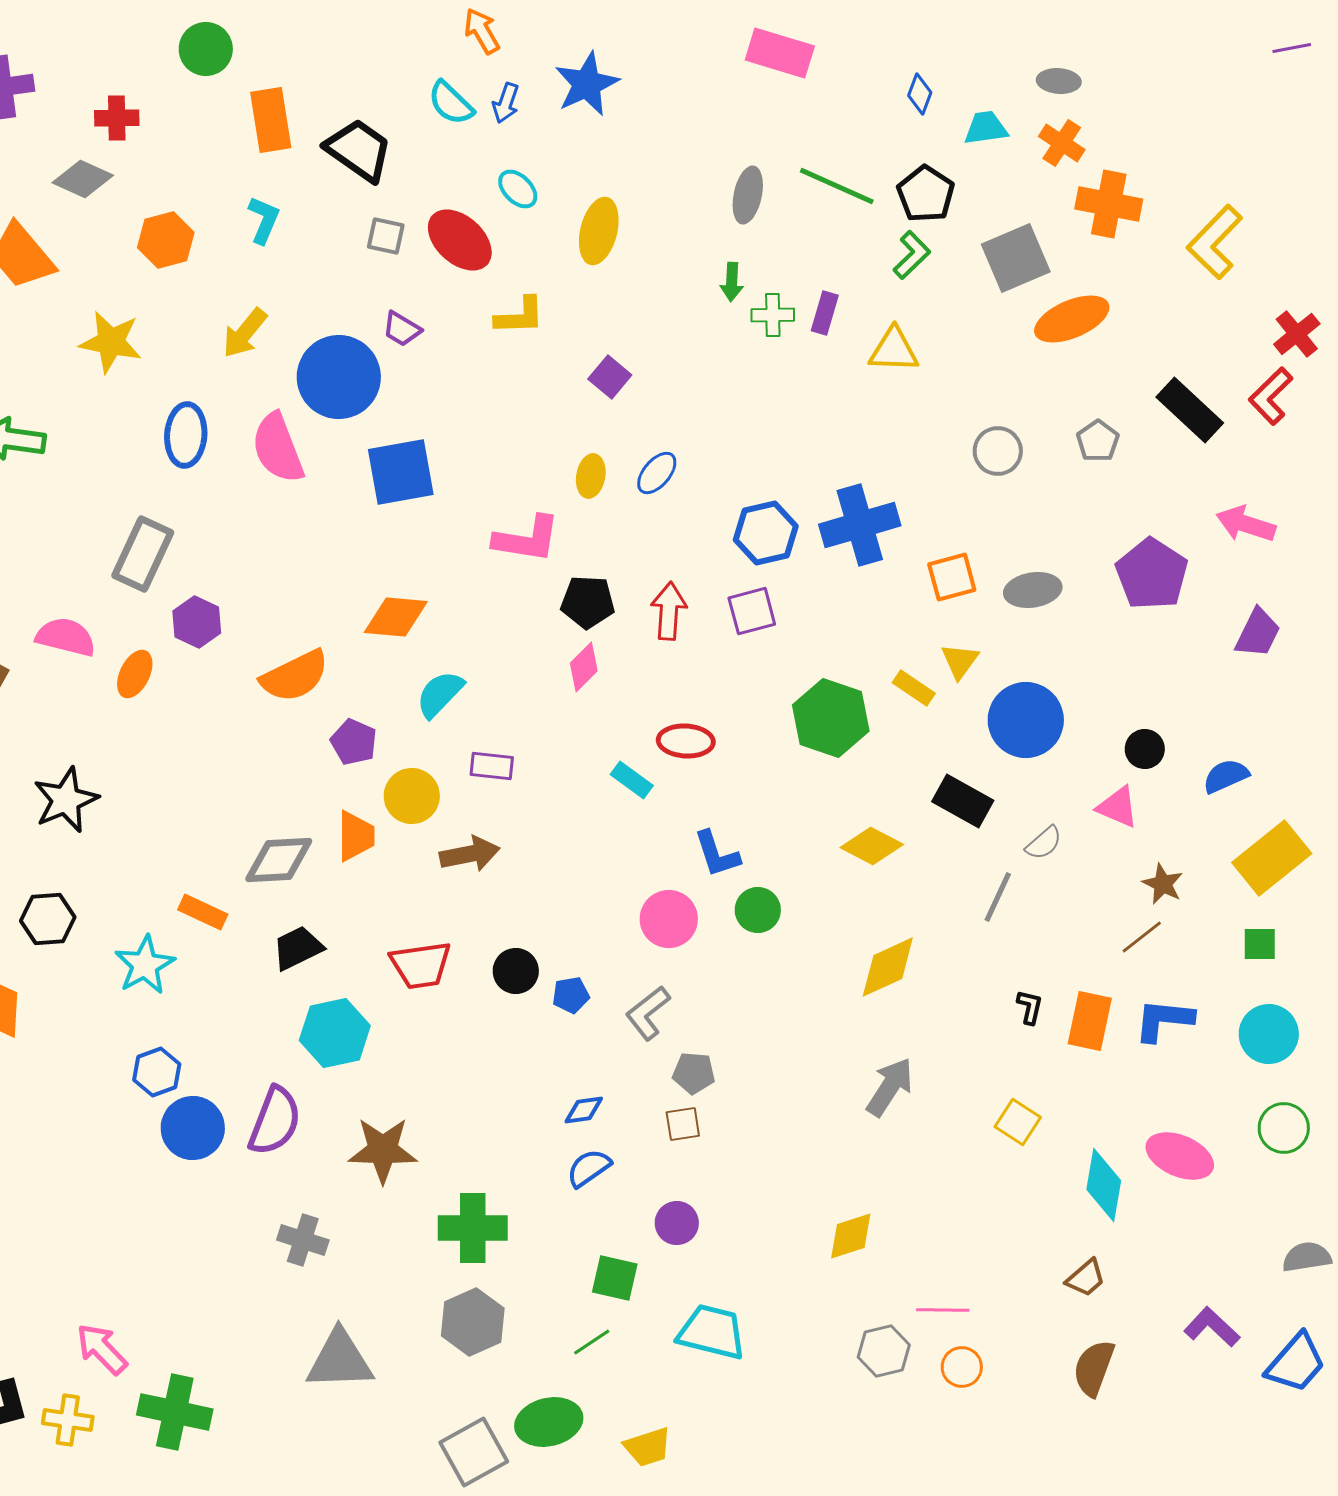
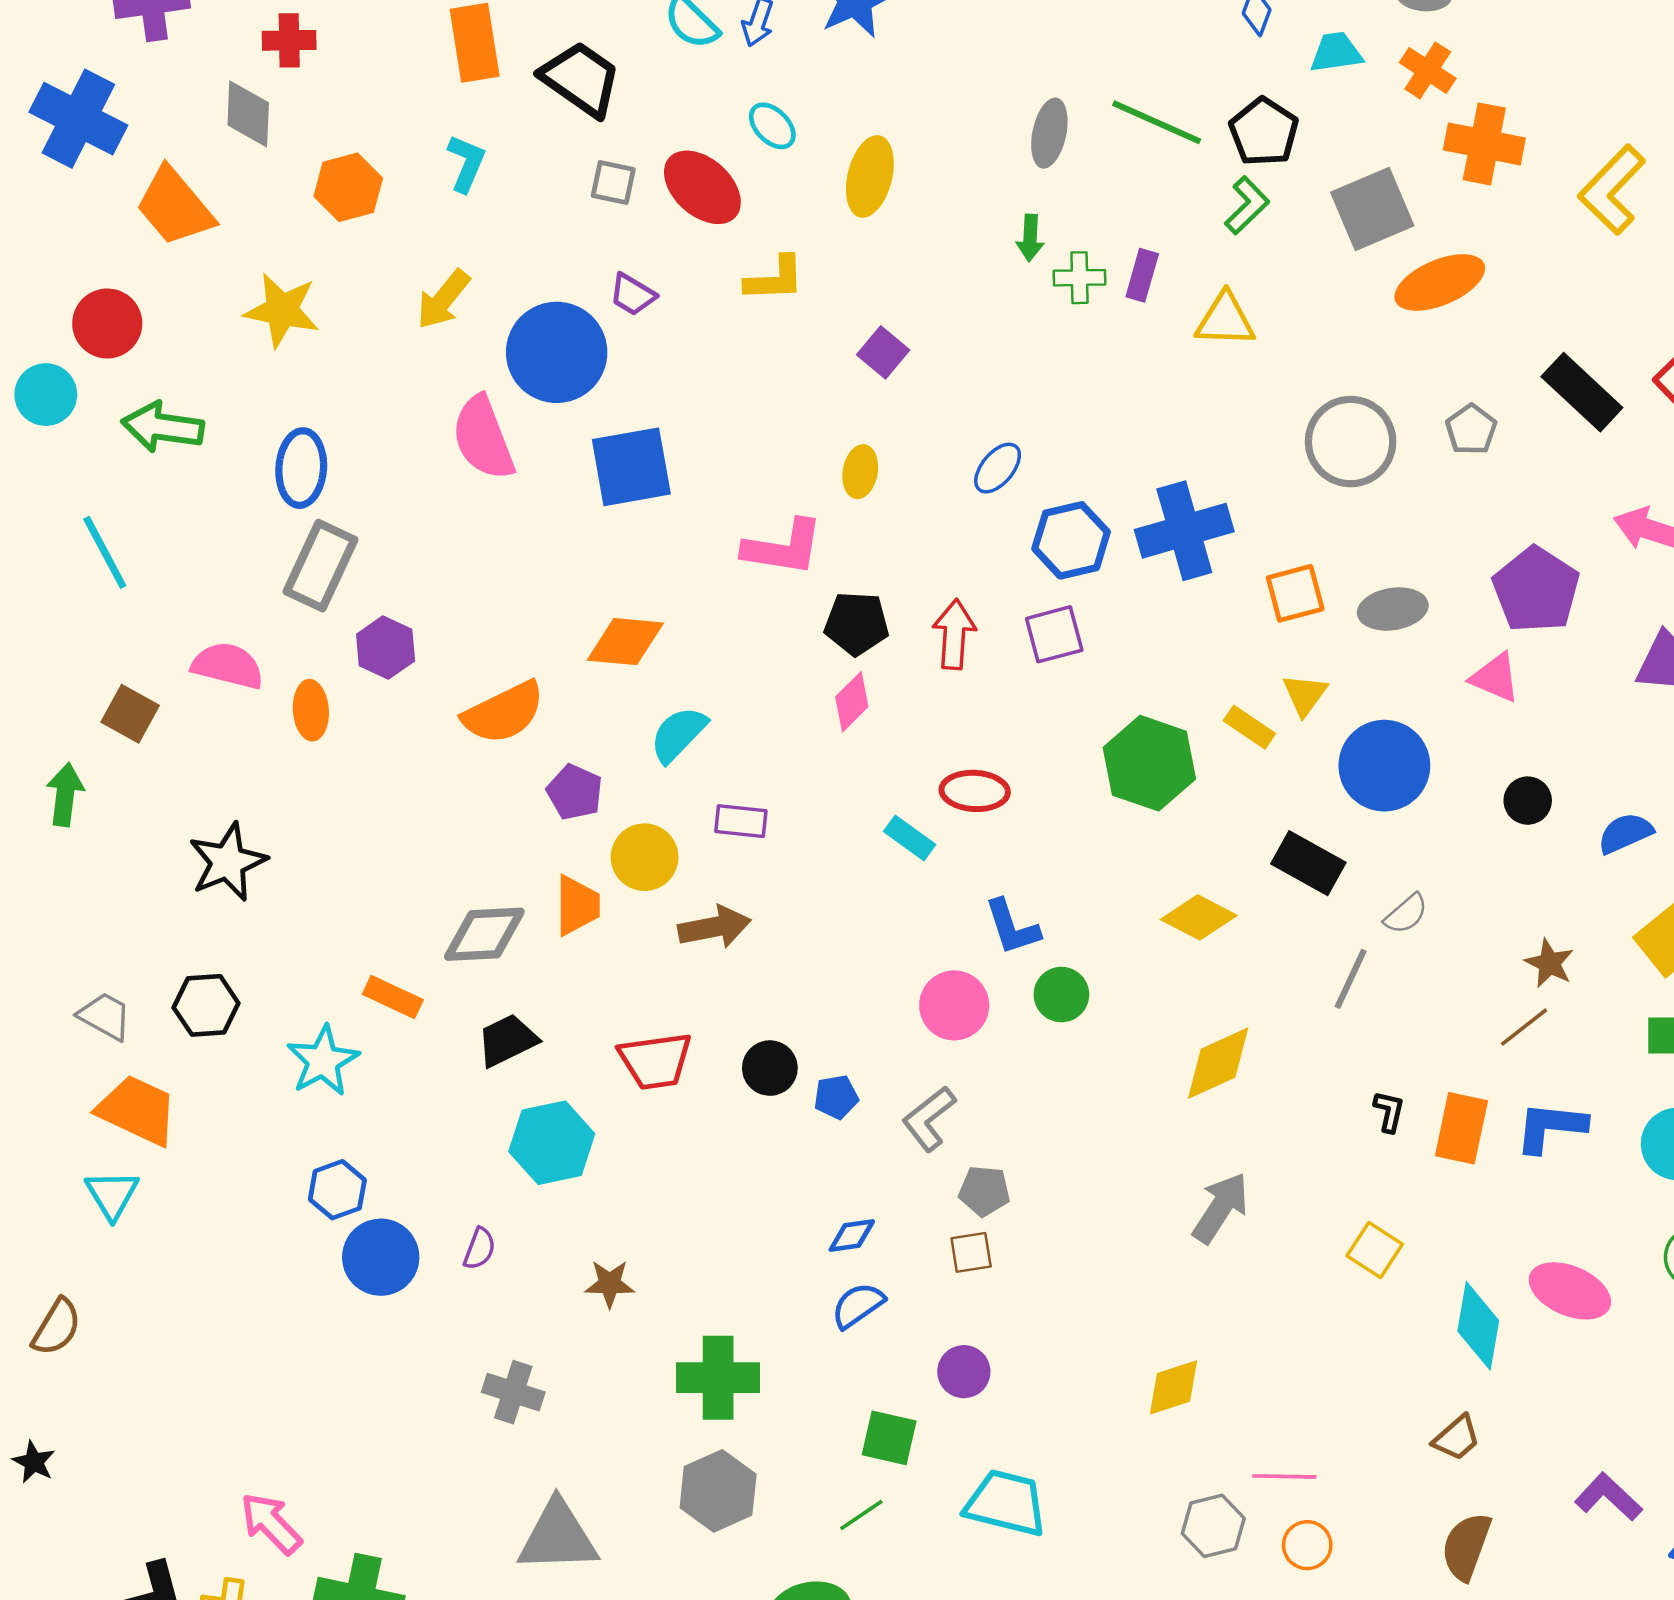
gray diamond: (83, 179) -> (248, 114), turned 68
blue ellipse: (186, 435) -> (301, 468), moved
gray circle: (998, 451) -> (1351, 442), size x1.5
blue ellipse: (657, 473) -> (998, 468), moved
orange ellipse: (135, 674) -> (311, 710), turned -30
pink triangle: (1118, 807) -> (1495, 678), moved
purple semicircle: (275, 1121) -> (480, 1249), size x0.5
brown star: (383, 1150) -> (610, 1284), size x0.6

